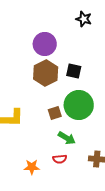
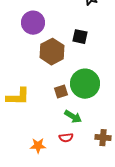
purple circle: (45, 44) -> (33, 23), moved
black square: (74, 71) -> (80, 37), moved

